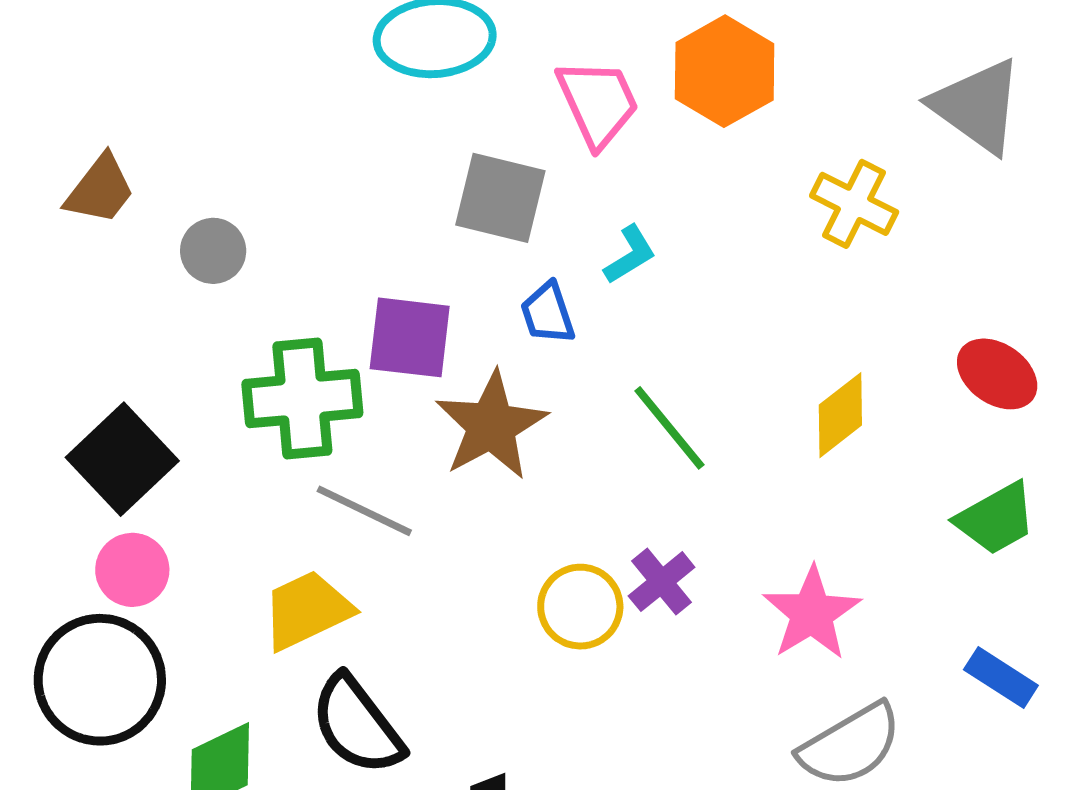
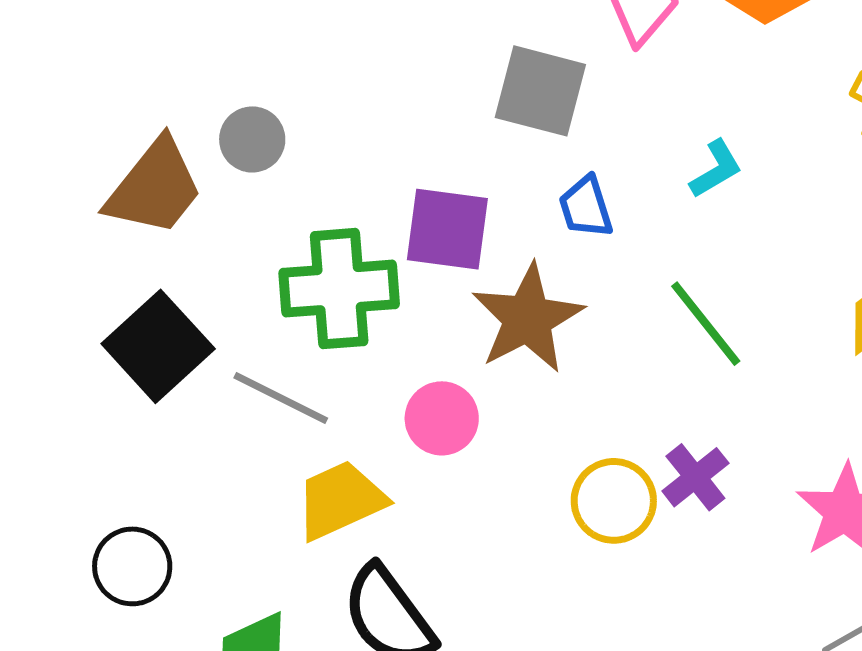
brown trapezoid: (100, 190) -> (155, 187), moved, size x1.4
cyan L-shape: (630, 255) -> (716, 169), moved
gray line: (364, 511) -> (281, 398), moved
pink circle: (132, 570) -> (442, 418), moved
black circle: (100, 680) -> (132, 566), size x0.6

